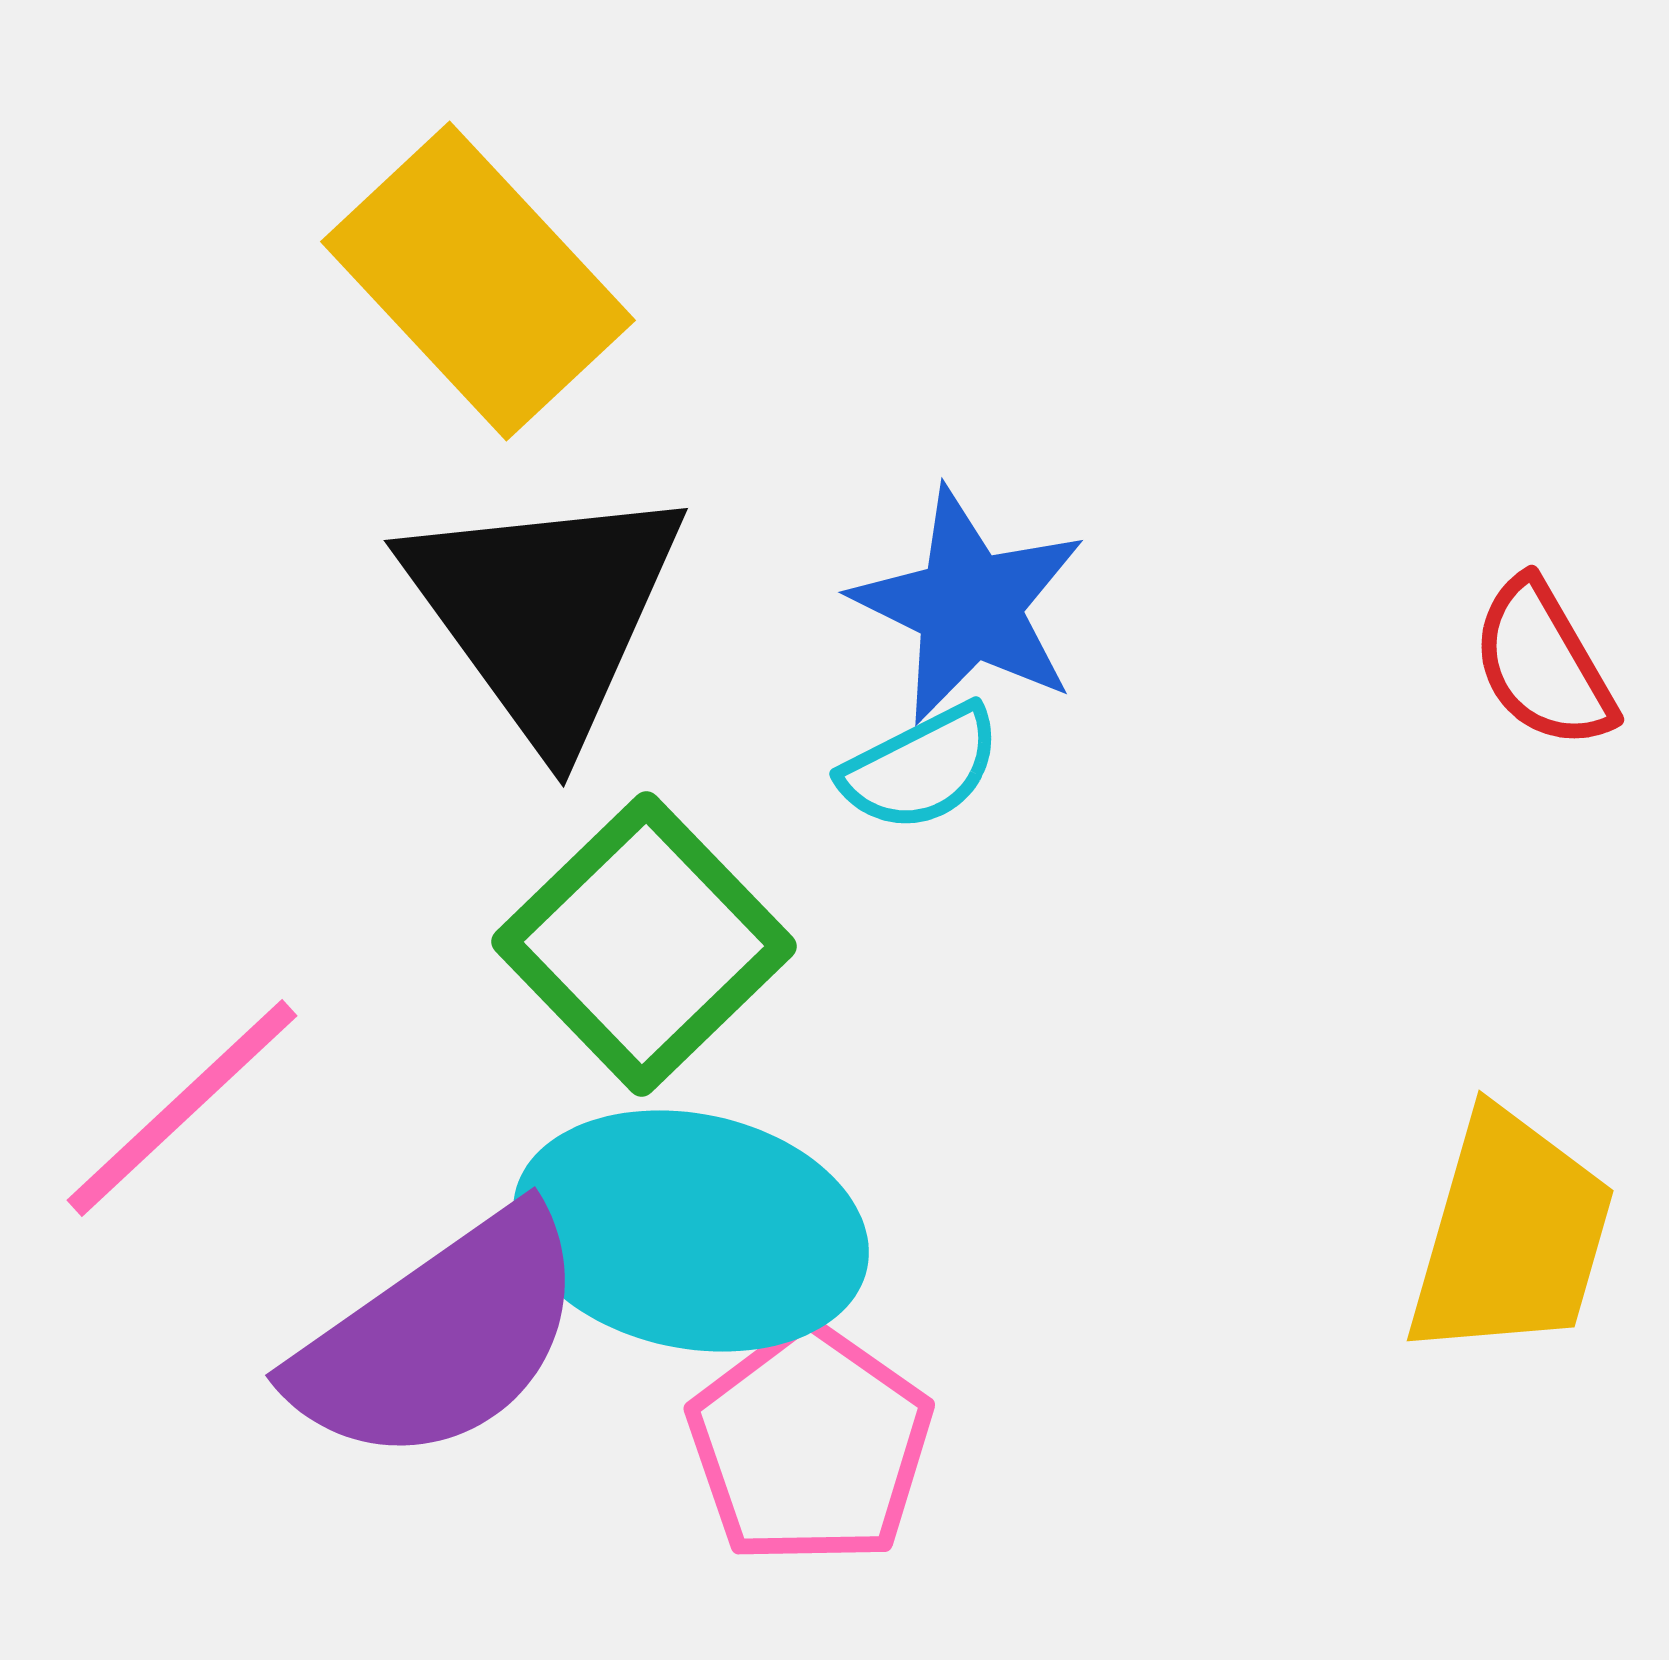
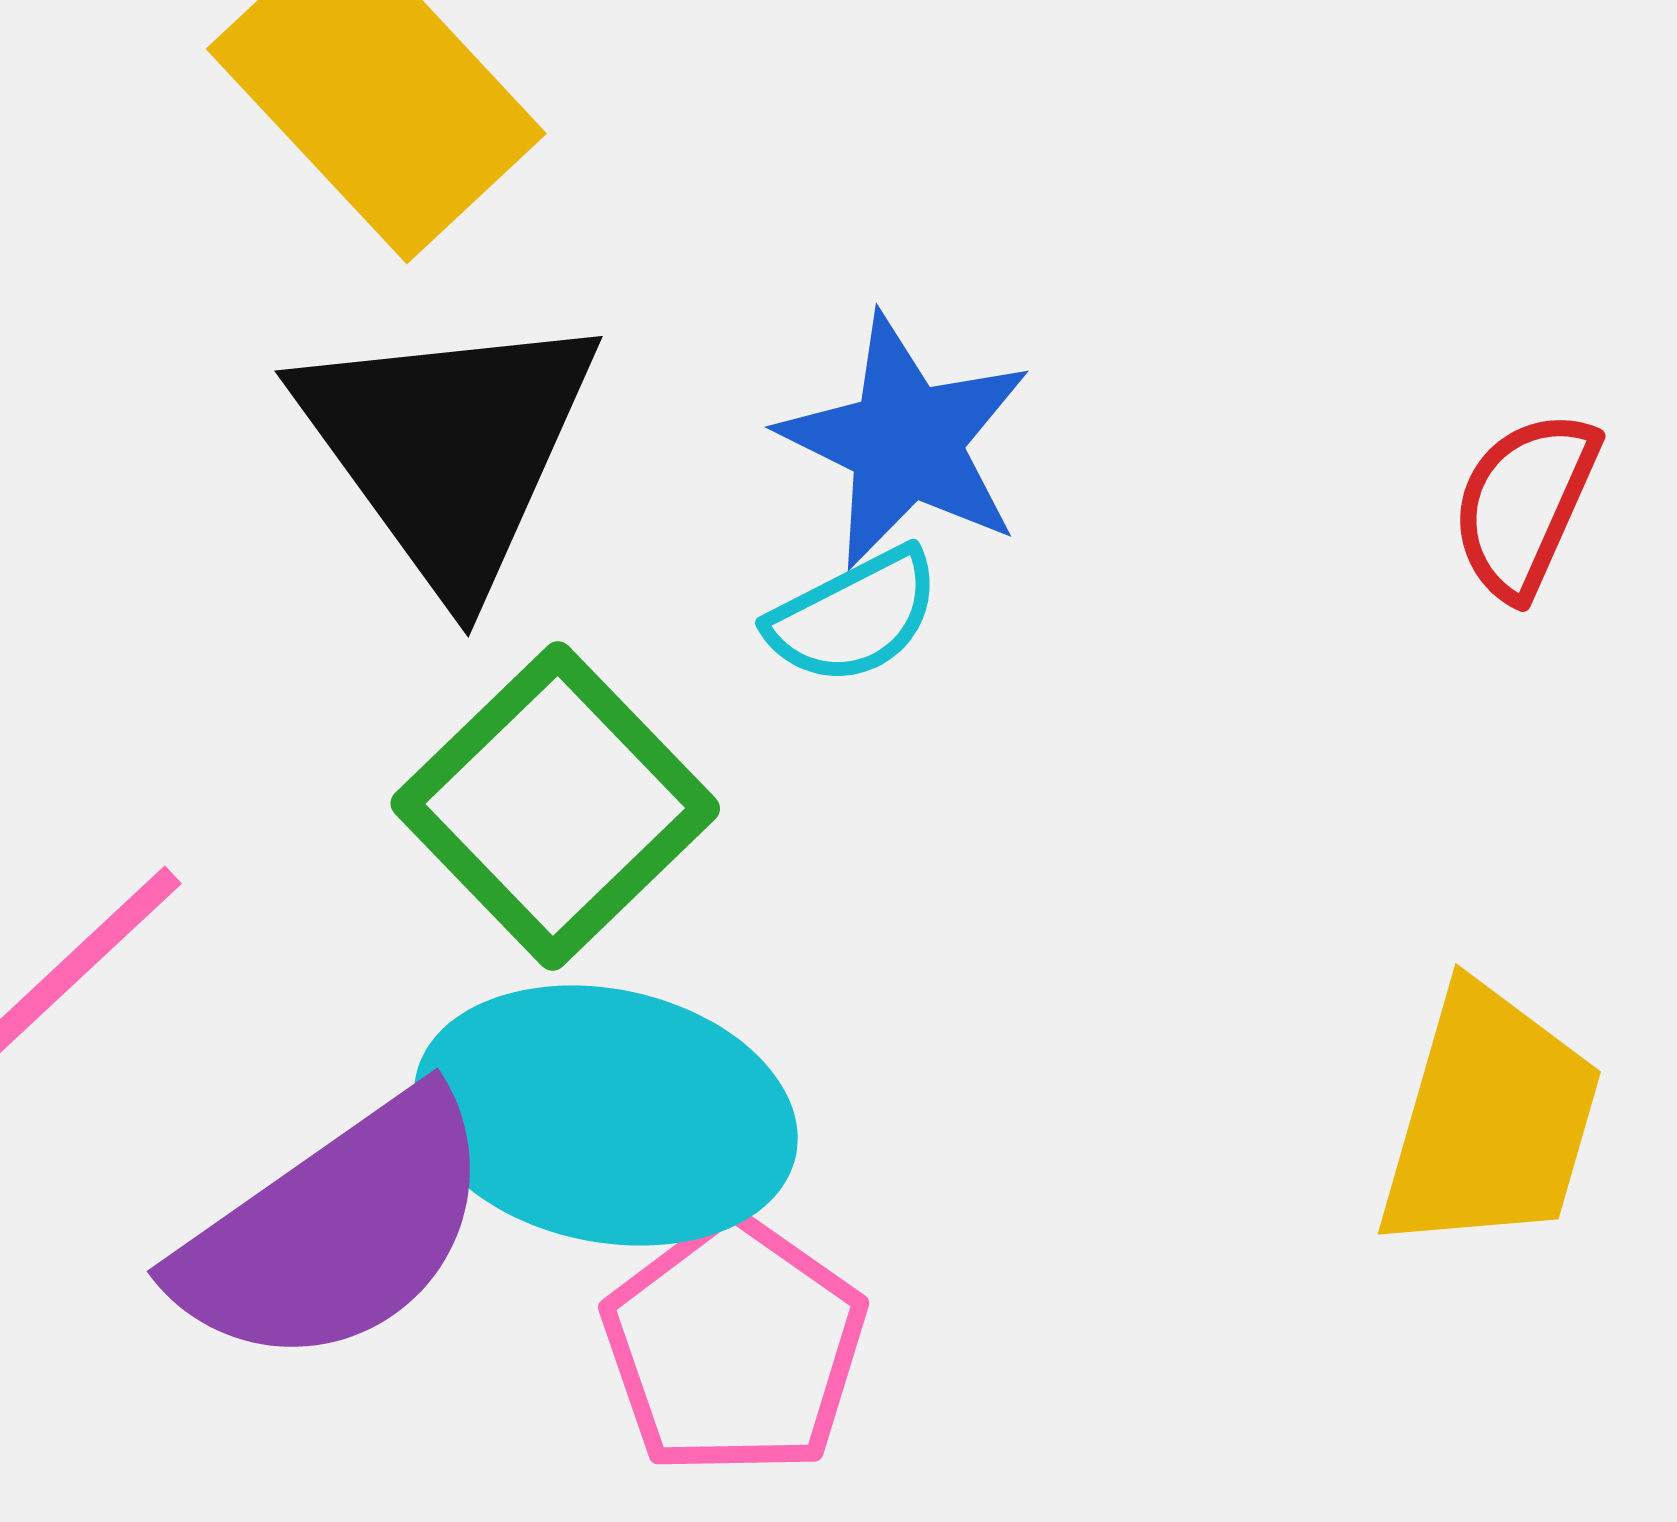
red semicircle: (1543, 664) -> (1525, 504), turned 54

